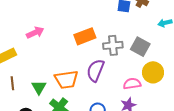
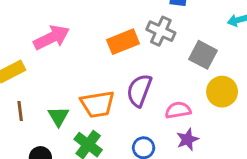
pink arrow: (35, 33) -> (52, 37), size x1.4
gray cross: (113, 45) -> (161, 31), moved, turned 30
pink semicircle: (132, 84) -> (178, 110), moved

